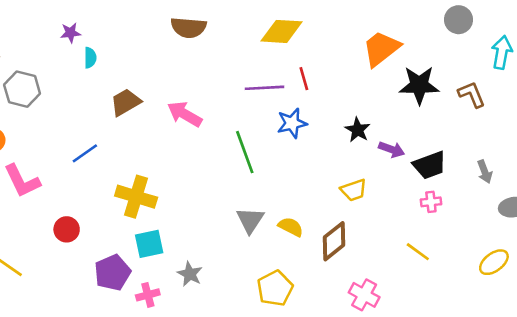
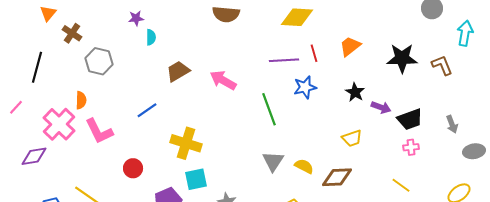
orange trapezoid: (381, 48) -> (350, 46), moved, size x0.7
brown diamond: (334, 241) -> (337, 177), turned 36

